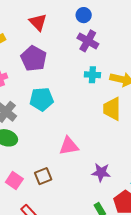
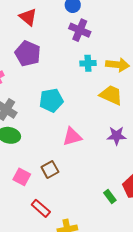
cyan pentagon: (42, 99) -> (51, 100), moved
yellow trapezoid: (112, 109) -> (111, 95), turned 120
purple star: (101, 172) -> (117, 136), moved

